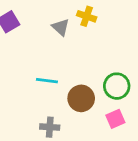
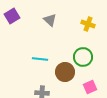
yellow cross: (87, 16) -> (88, 24), moved
green circle: (117, 86) -> (83, 57), moved

